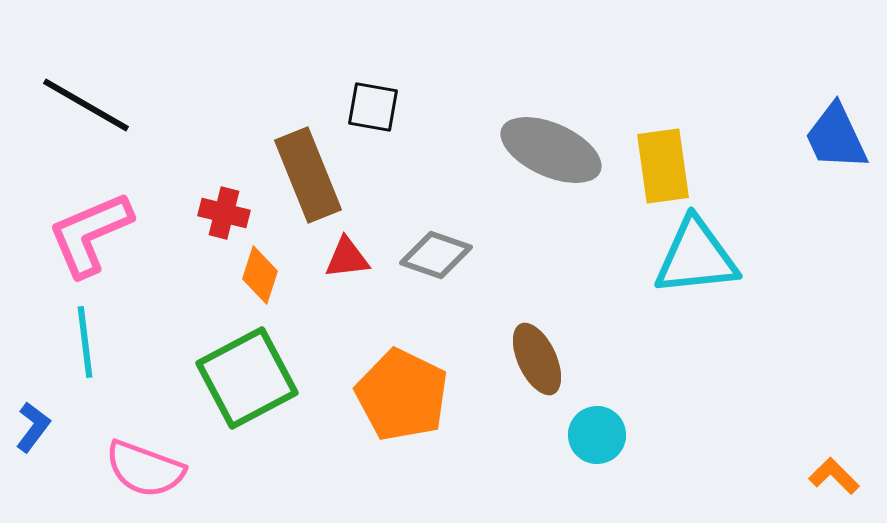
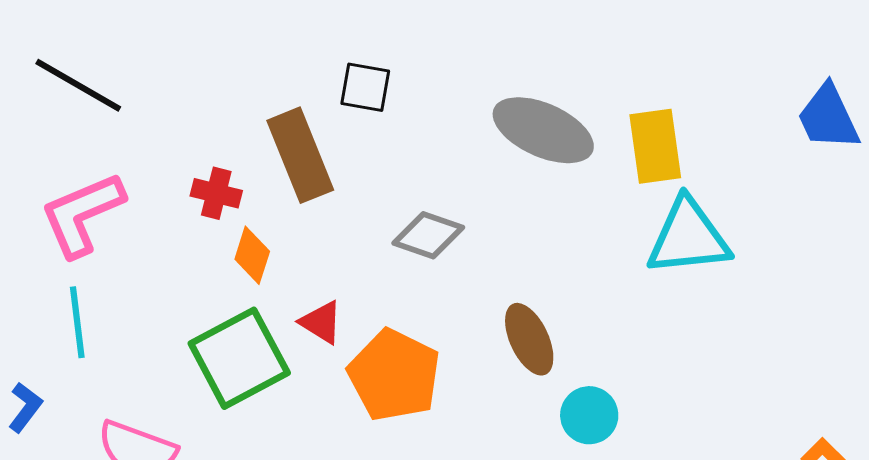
red triangle: (347, 258) -> (321, 322), moved, turned 39

